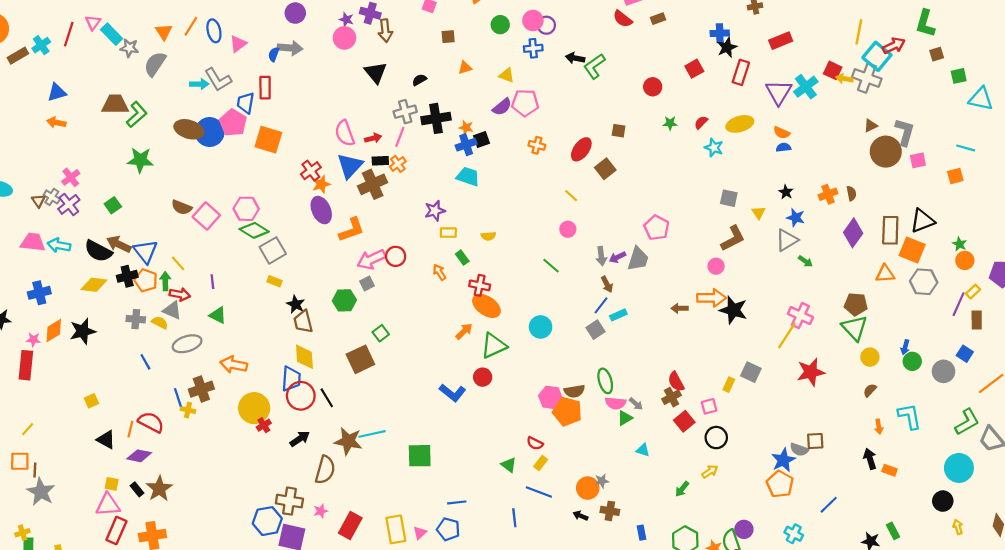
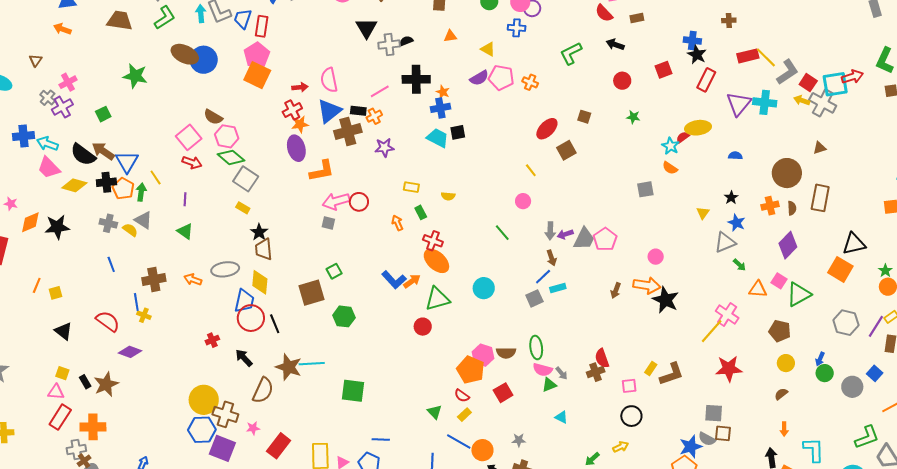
yellow line: (859, 32) -> (766, 57), moved, turned -65
black star: (727, 47) -> (697, 55), turned -30
cyan square: (877, 56) -> (835, 84), turned 32
black arrow: (575, 58) -> (615, 44), moved
red square: (833, 70) -> (808, 83), moved
cyan arrow: (199, 84) -> (201, 14), turned -102
cyan cross: (806, 87) -> (765, 102), turned 35
blue trapezoid: (246, 103) -> (243, 19), moved
gray cross: (405, 112) -> (389, 45), moved
green L-shape: (137, 114) -> (165, 18), moved
red semicircle: (701, 122) -> (683, 137), moved
pink pentagon: (233, 123) -> (257, 55), moved
gray L-shape: (905, 132) -> (787, 72), moved, turned 32
orange semicircle: (782, 133) -> (670, 168), moved
pink line: (400, 137) -> (380, 91), turned 30
red arrow: (373, 138) -> (300, 87), moved
black square: (482, 139) -> (458, 132), moved
orange cross: (537, 145) -> (530, 82), moved
brown circle: (886, 152) -> (787, 173), moved
pink square: (918, 160) -> (779, 281), moved, turned 35
gray square: (729, 198) -> (645, 189), moved, turned -30
brown triangle: (38, 201) -> (36, 60), moved
brown semicircle: (182, 207) -> (213, 117), moved
purple star: (435, 211) -> (384, 147), moved
pink pentagon: (657, 228) -> (605, 239), moved
brown rectangle: (890, 230) -> (820, 198), moved
brown L-shape: (733, 238) -> (672, 374), moved
pink trapezoid: (33, 242) -> (49, 168), moved, turned -150
gray square: (273, 250) -> (246, 179), turned -35
orange triangle: (885, 274) -> (758, 289), moved
gray hexagon: (924, 282) -> (846, 323), moved
gray square: (367, 284) -> (328, 223), turned 32
blue cross: (39, 293) -> (24, 136), moved
red arrow: (180, 294) -> (192, 162), moved
green hexagon: (344, 300) -> (344, 316), moved
brown pentagon: (856, 304) -> (780, 331), moved
brown arrow: (680, 308) -> (616, 291), turned -77
green triangle: (854, 328) -> (799, 294), moved, turned 36
pink star: (33, 340) -> (11, 204), moved
gray ellipse: (187, 344) -> (225, 269), moved
orange arrow: (234, 365) -> (193, 280), size x0.7
gray square: (751, 372) -> (714, 413), moved, turned -30
brown cross: (201, 389) -> (154, 279), moved
blue L-shape: (452, 393) -> (394, 280), moved
yellow circle: (254, 408) -> (204, 400), moved
orange pentagon: (567, 411) -> (471, 370), moved
cyan L-shape: (910, 416) -> (814, 450), moved
red square: (684, 421) -> (503, 393), moved
orange line: (130, 429) -> (37, 285), moved
black arrow: (300, 439) -> (244, 358), turned -108
purple diamond: (139, 456) -> (130, 352), moved
orange circle: (588, 488) -> (482, 450), moved
pink triangle: (108, 505) -> (56, 392), size x0.7

